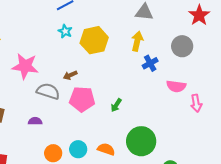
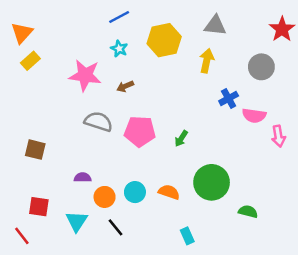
yellow hexagon: (94, 40) -> (164, 40), moved
blue cross: (150, 63) -> (229, 98), moved
pink star: (25, 66) -> (85, 75), moved
brown arrow: (70, 75) -> (125, 86), moved
purple semicircle: (35, 121) -> (83, 177), moved

